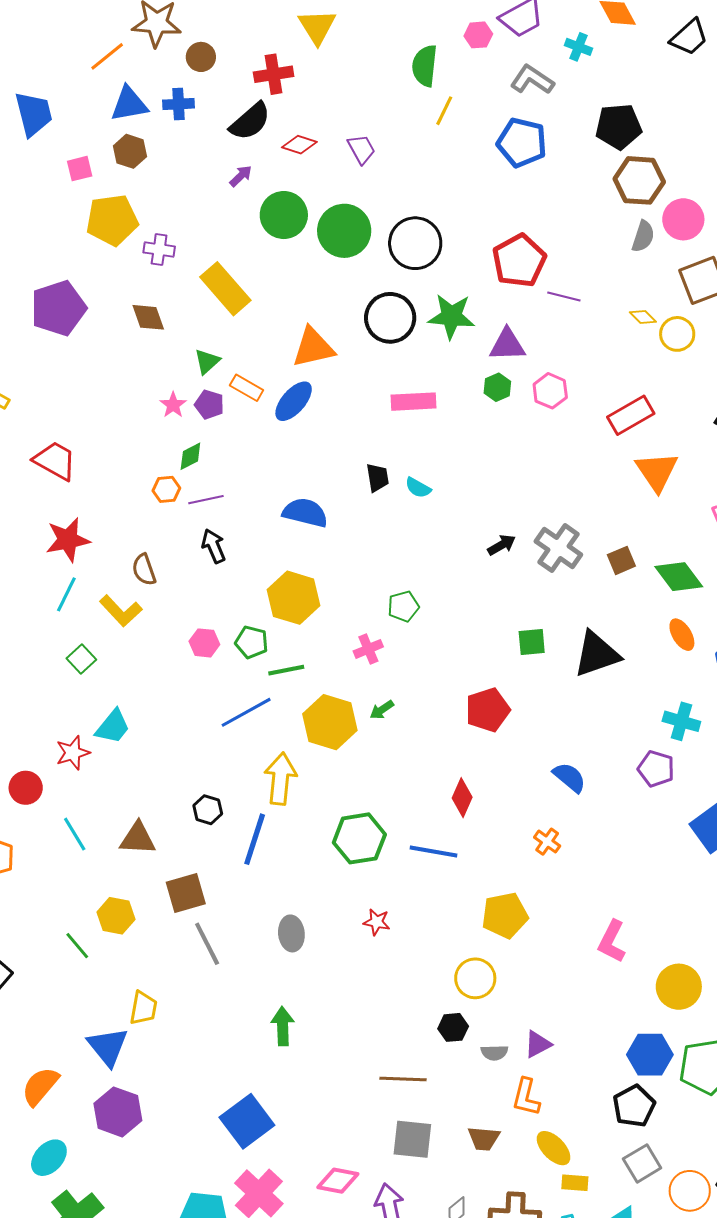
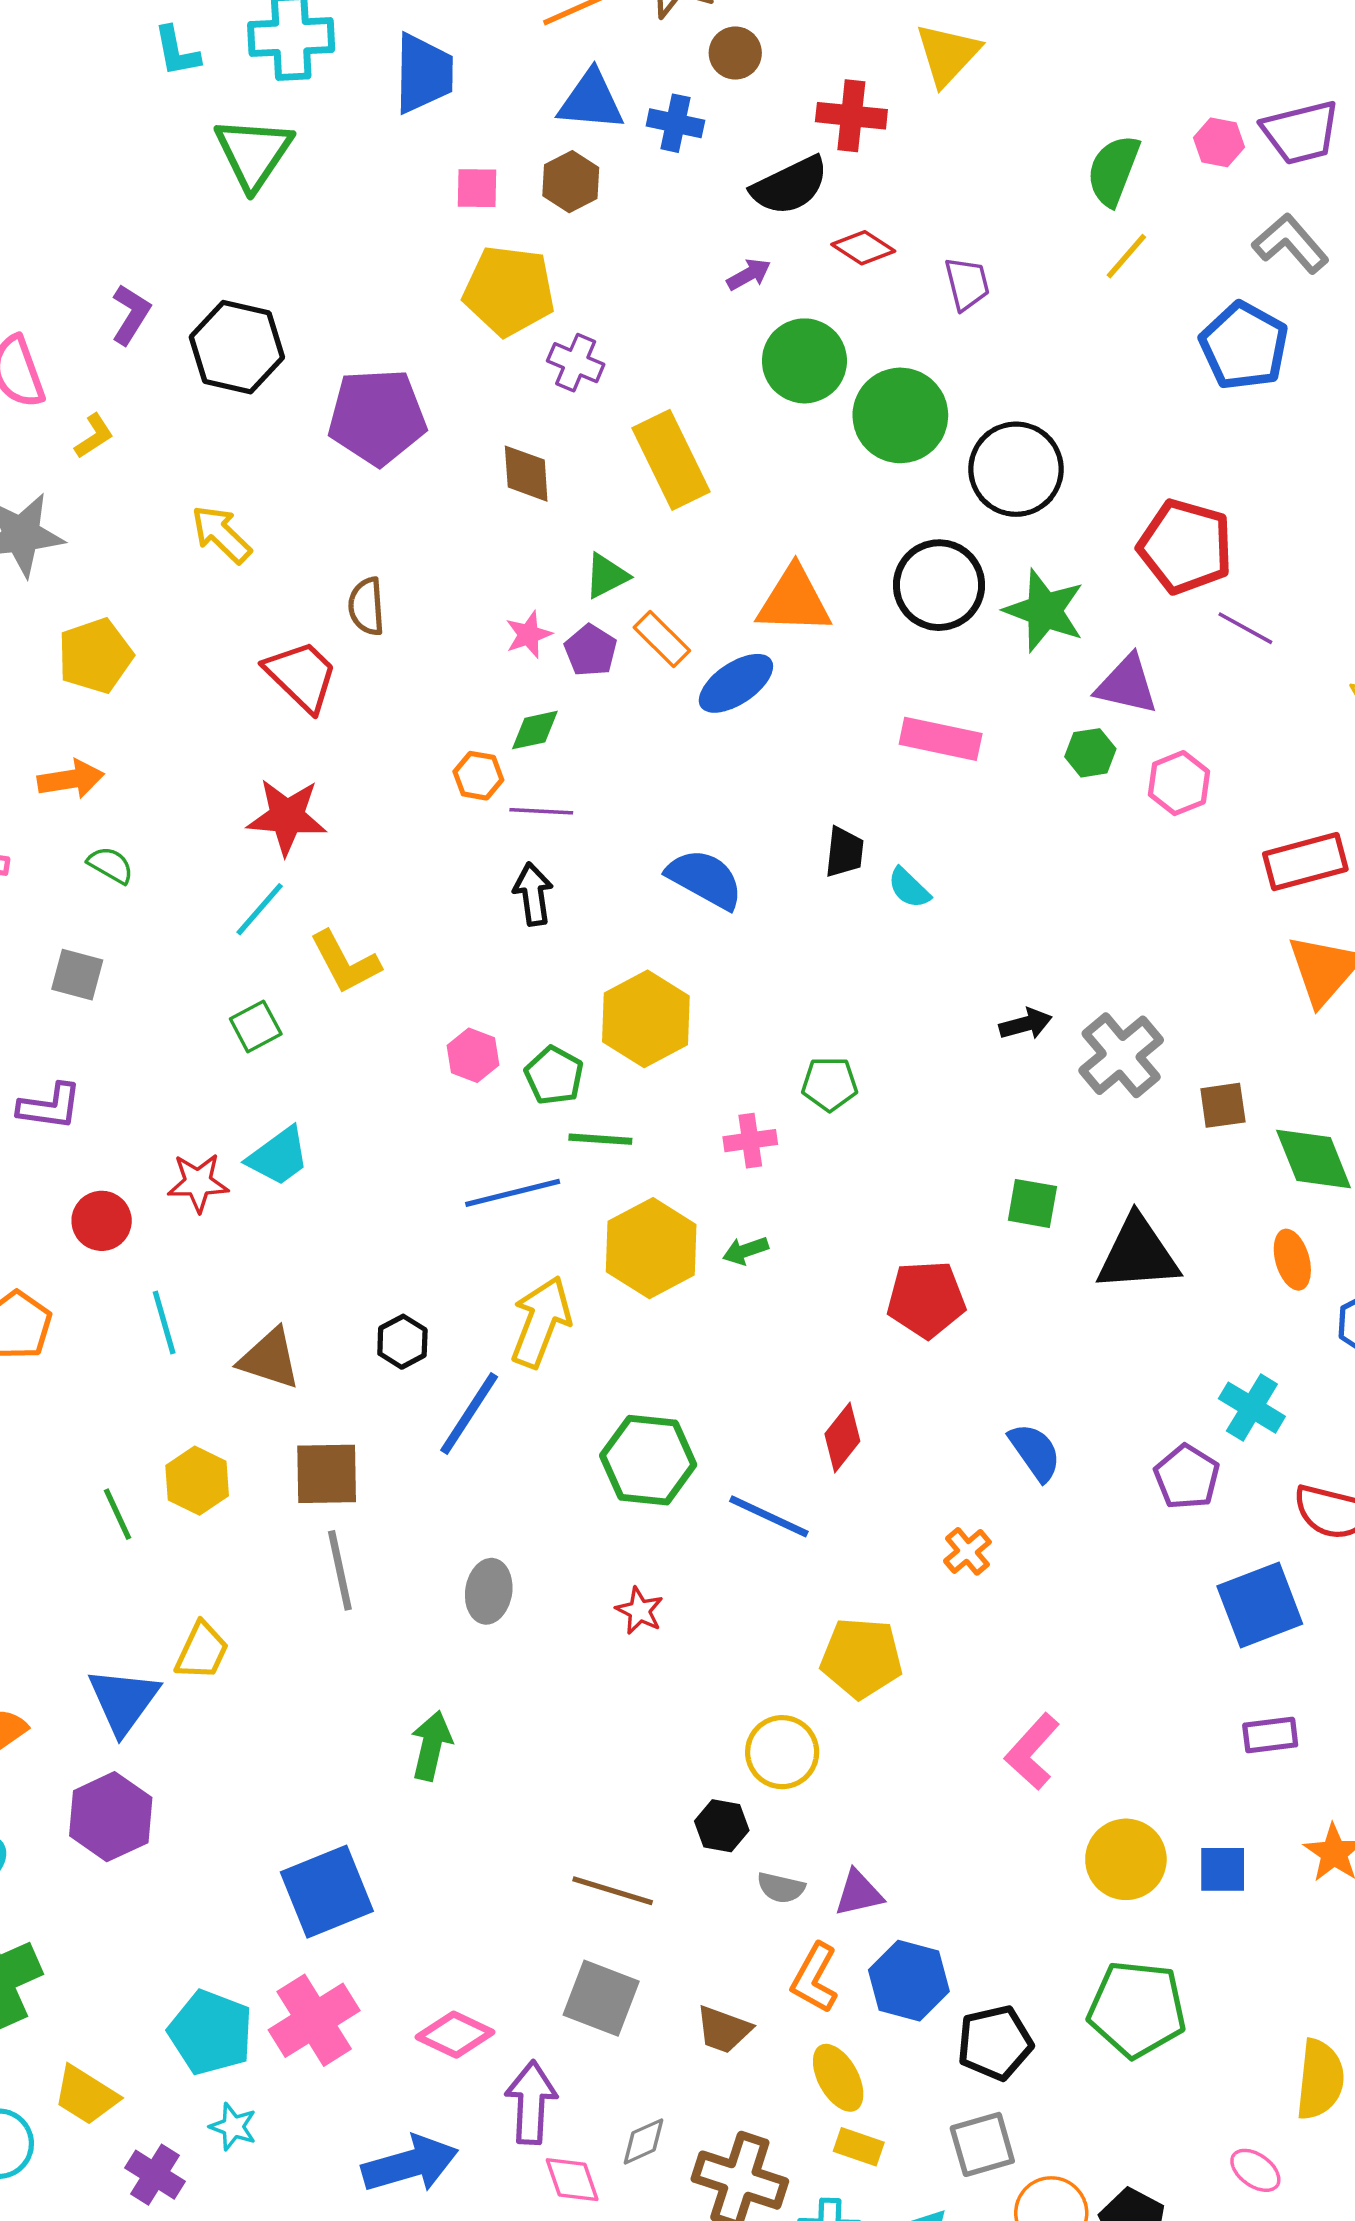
red pentagon: (519, 261) -> (1185, 547), turned 30
brown semicircle: (144, 570) -> (366, 606), moved
blue hexagon: (650, 1055) -> (909, 1981), moved

